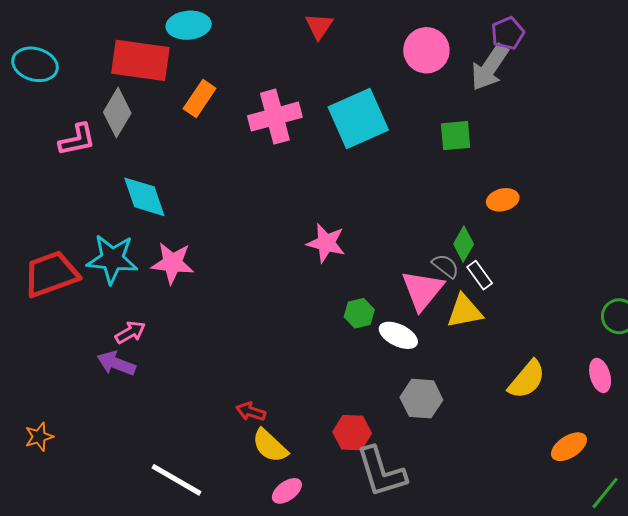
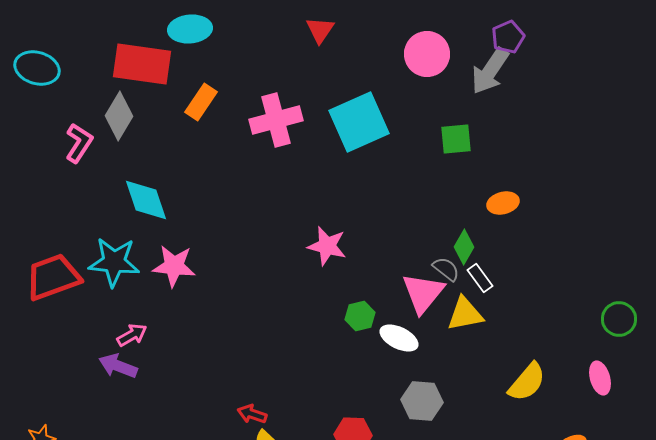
pink L-shape: (77, 140) -> (79, 143), turned -45

